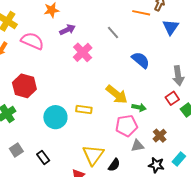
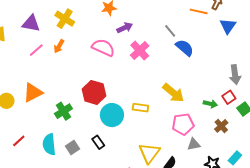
pink semicircle: (32, 41) -> (103, 48), moved
blue semicircle: (141, 60) -> (185, 48), moved
red hexagon: (24, 86) -> (94, 92), moved
green arrow: (139, 107) -> (210, 104), moved
brown cross: (160, 136) -> (221, 126), moved
black rectangle: (43, 157) -> (98, 142), moved

